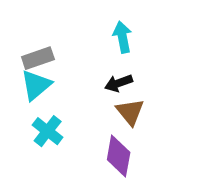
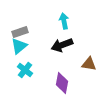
black arrow: (119, 83) -> (62, 45), size x1.5
brown triangle: (130, 112) -> (89, 64), moved, turned -42

